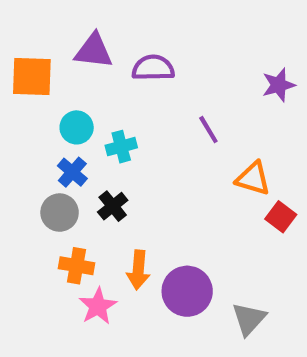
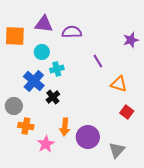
cyan circle: (77, 127) -> (42, 52), moved
blue cross: (72, 172) -> (34, 81), size x1.5
gray circle: (60, 213) -> (14, 106), moved
red square: (281, 217) -> (127, 112), moved
orange cross: (77, 266) -> (26, 126), moved

